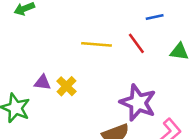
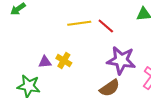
red line: (136, 43) -> (106, 26), moved

